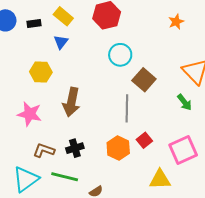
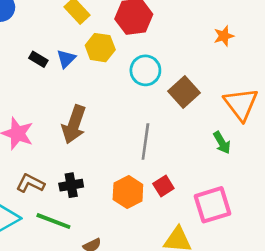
black rectangle: (34, 23) -> (38, 59), moved, turned 32
blue triangle: (61, 42) -> (66, 59), moved
yellow hexagon: (41, 72) -> (100, 48), moved
brown square: (144, 80) -> (184, 92), moved

